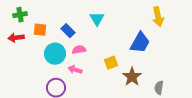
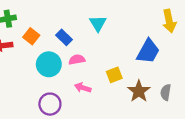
orange square: (40, 30) -> (31, 36), turned 32
pink arrow: (75, 70) -> (83, 88), moved
gray semicircle: (159, 88) -> (166, 92), moved

